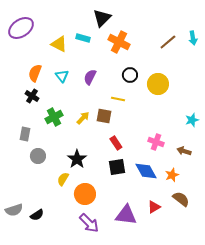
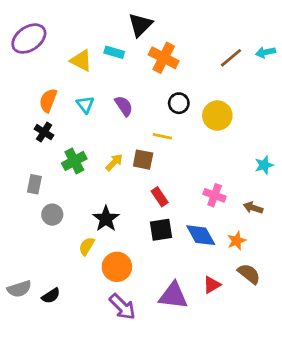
cyan arrow: (193, 38) -> (265, 52), turned 88
purple semicircle: (90, 77) -> (124, 106), turned 119

